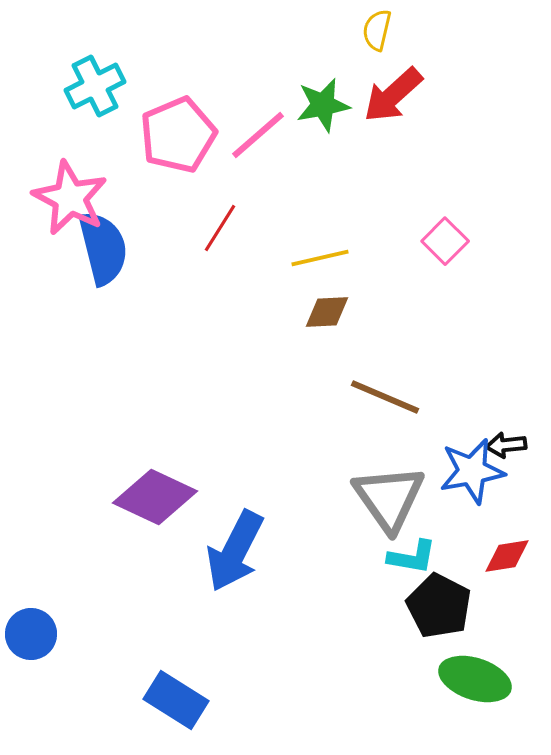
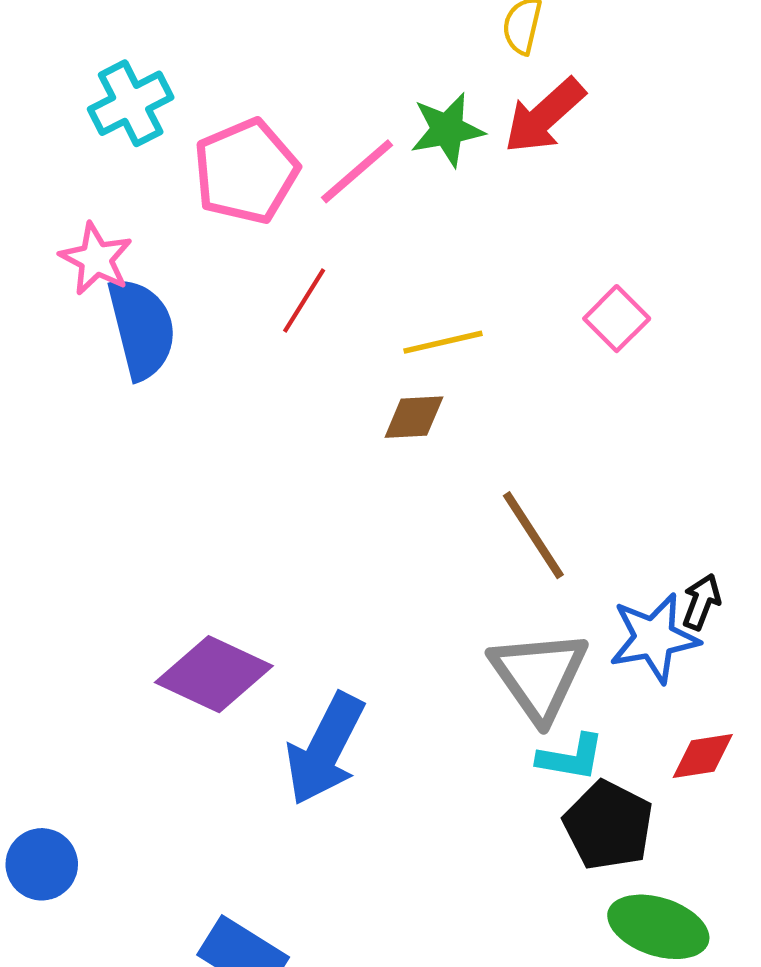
pink star: (70, 198) -> (96, 259), size x0.7
brown diamond: (327, 312) -> (414, 417), moved
brown line: (385, 397) -> (533, 535), turned 34
black arrow: (506, 445) -> (701, 602), turned 117

